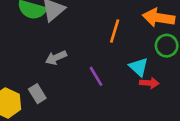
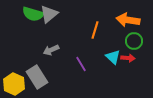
red arrow: (149, 83) -> (128, 58), moved
gray rectangle: (37, 94) -> (37, 77), size x1.6

